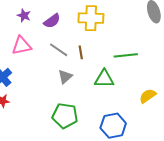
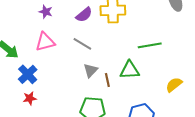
purple semicircle: (52, 21) -> (84, 15), moved
brown line: (81, 52) -> (107, 80), moved

